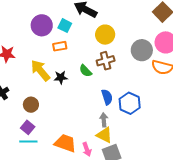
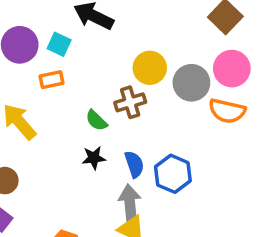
yellow circle: (105, 35) -> (150, 68), moved
black star: (61, 77) -> (94, 158), moved
gray arrow: (104, 120) -> (130, 203), size x1.5

